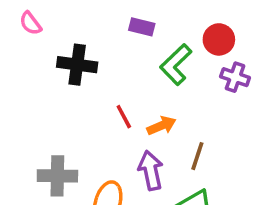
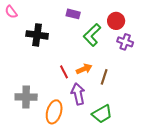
red line: (124, 117) -> (64, 72), moved
brown line: (197, 156) -> (104, 77), moved

